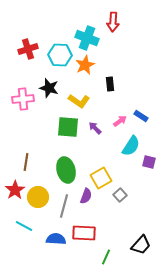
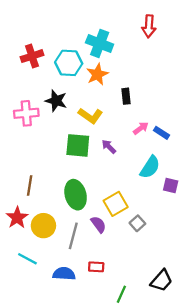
red arrow: (113, 22) -> (149, 26), moved
pink arrow: (120, 121) -> (141, 128), moved
purple semicircle: (86, 196) -> (98, 224), turned -56
red rectangle: (84, 233) -> (96, 267), size x0.6

